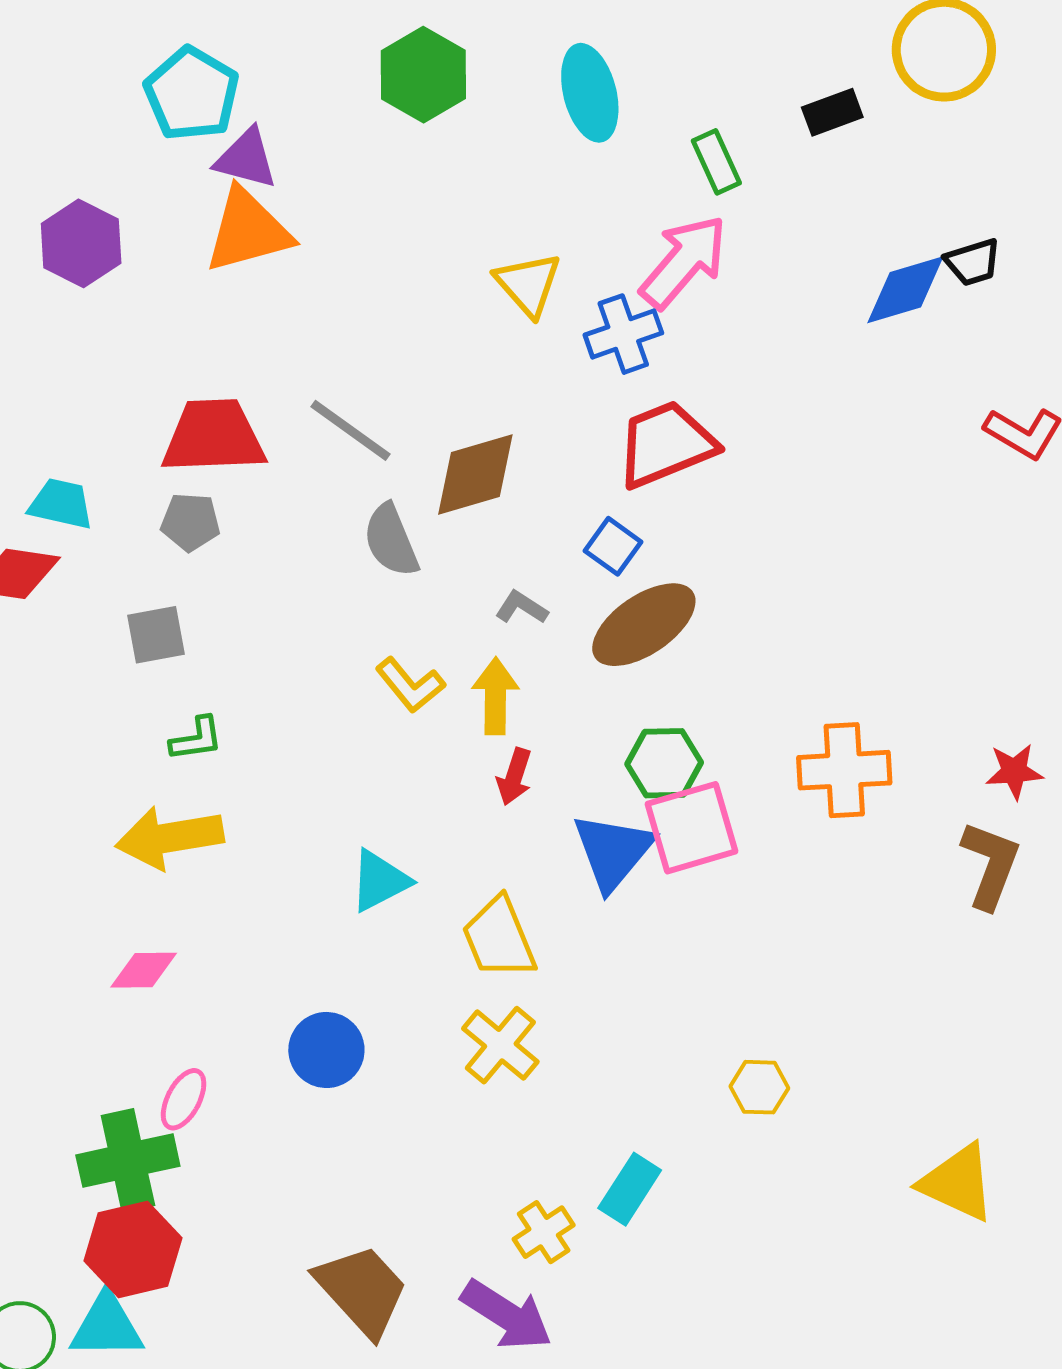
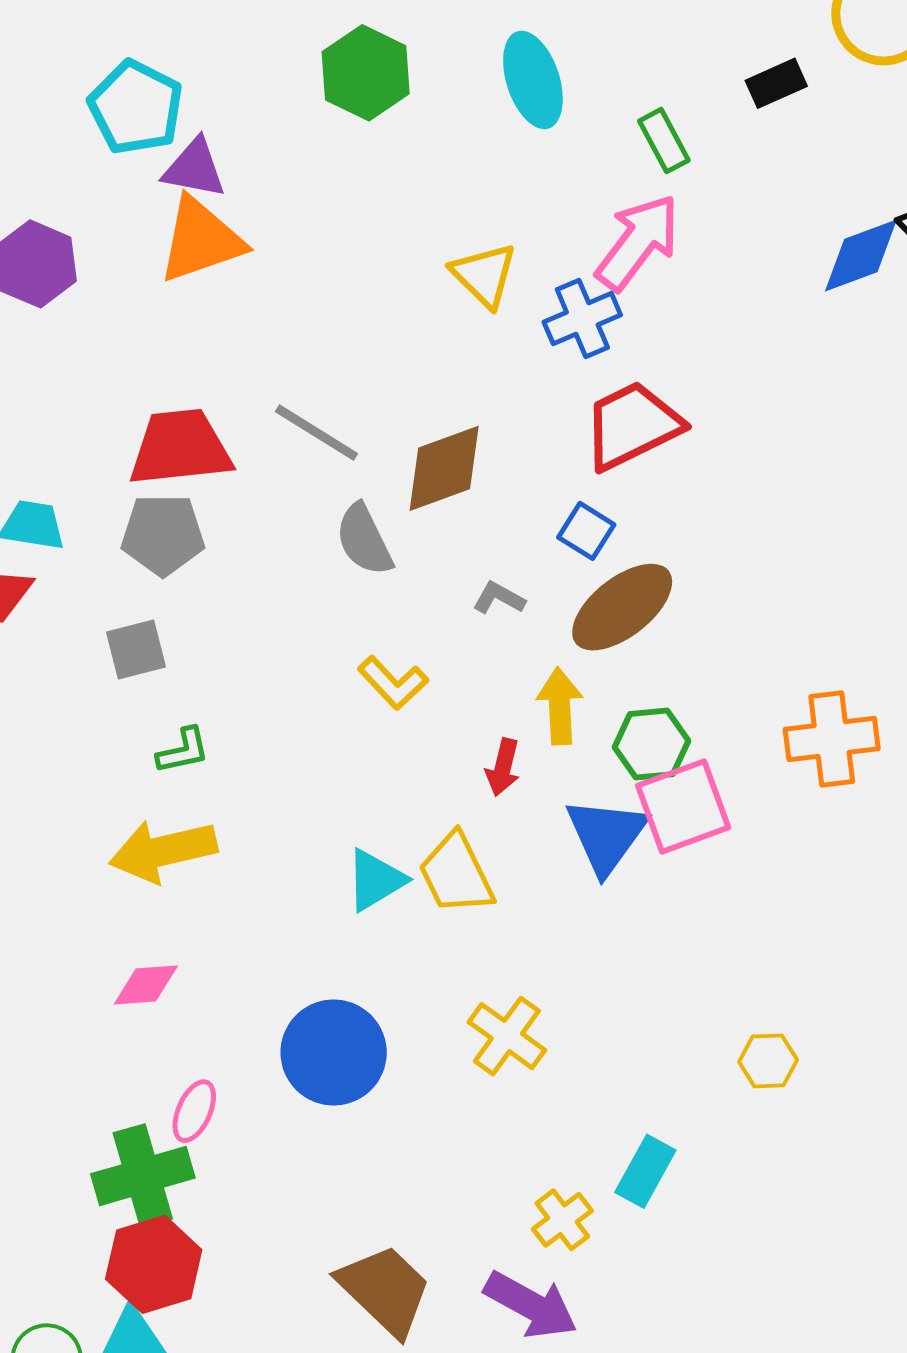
gray pentagon: (190, 522) -> (163, 535), size x1.4
yellow arrow: (495, 696) -> (560, 706), moved
yellow trapezoid: (499, 938) -> (456, 874), moved
blue circle: (326, 1050) -> (334, 1053), size x1.4

